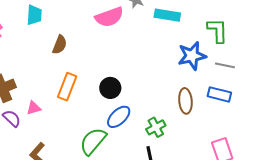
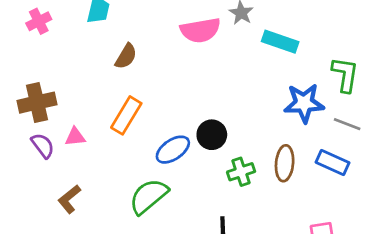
black circle: (110, 88) -> (212, 135), moved
blue ellipse: (119, 117) -> (173, 150), moved
green cross: (156, 127) -> (241, 172), moved

